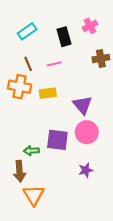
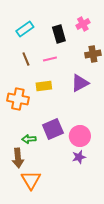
orange cross: (20, 87) -> (18, 99), moved
purple triangle: (82, 105) -> (80, 83), moved, turned 42
pink circle: (87, 132) -> (80, 136), moved
purple square: (57, 140) -> (53, 129), turned -30

